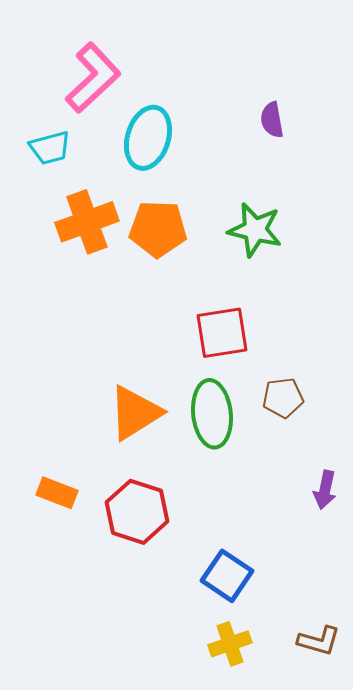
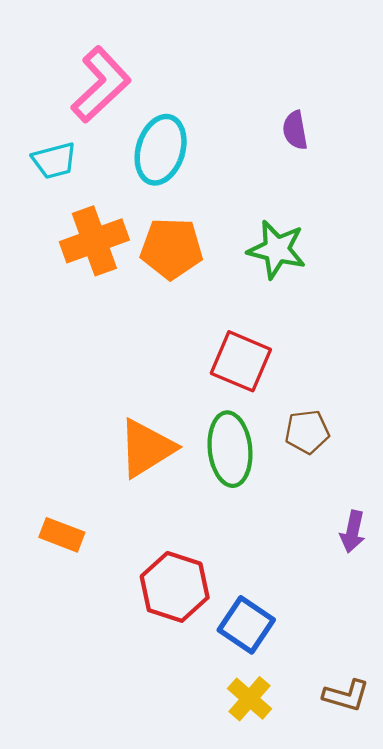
red square: (222, 333) -> (241, 361), turned 32
red hexagon: (137, 512) -> (175, 587), moved
yellow cross: (230, 644) -> (250, 699), turned -30

